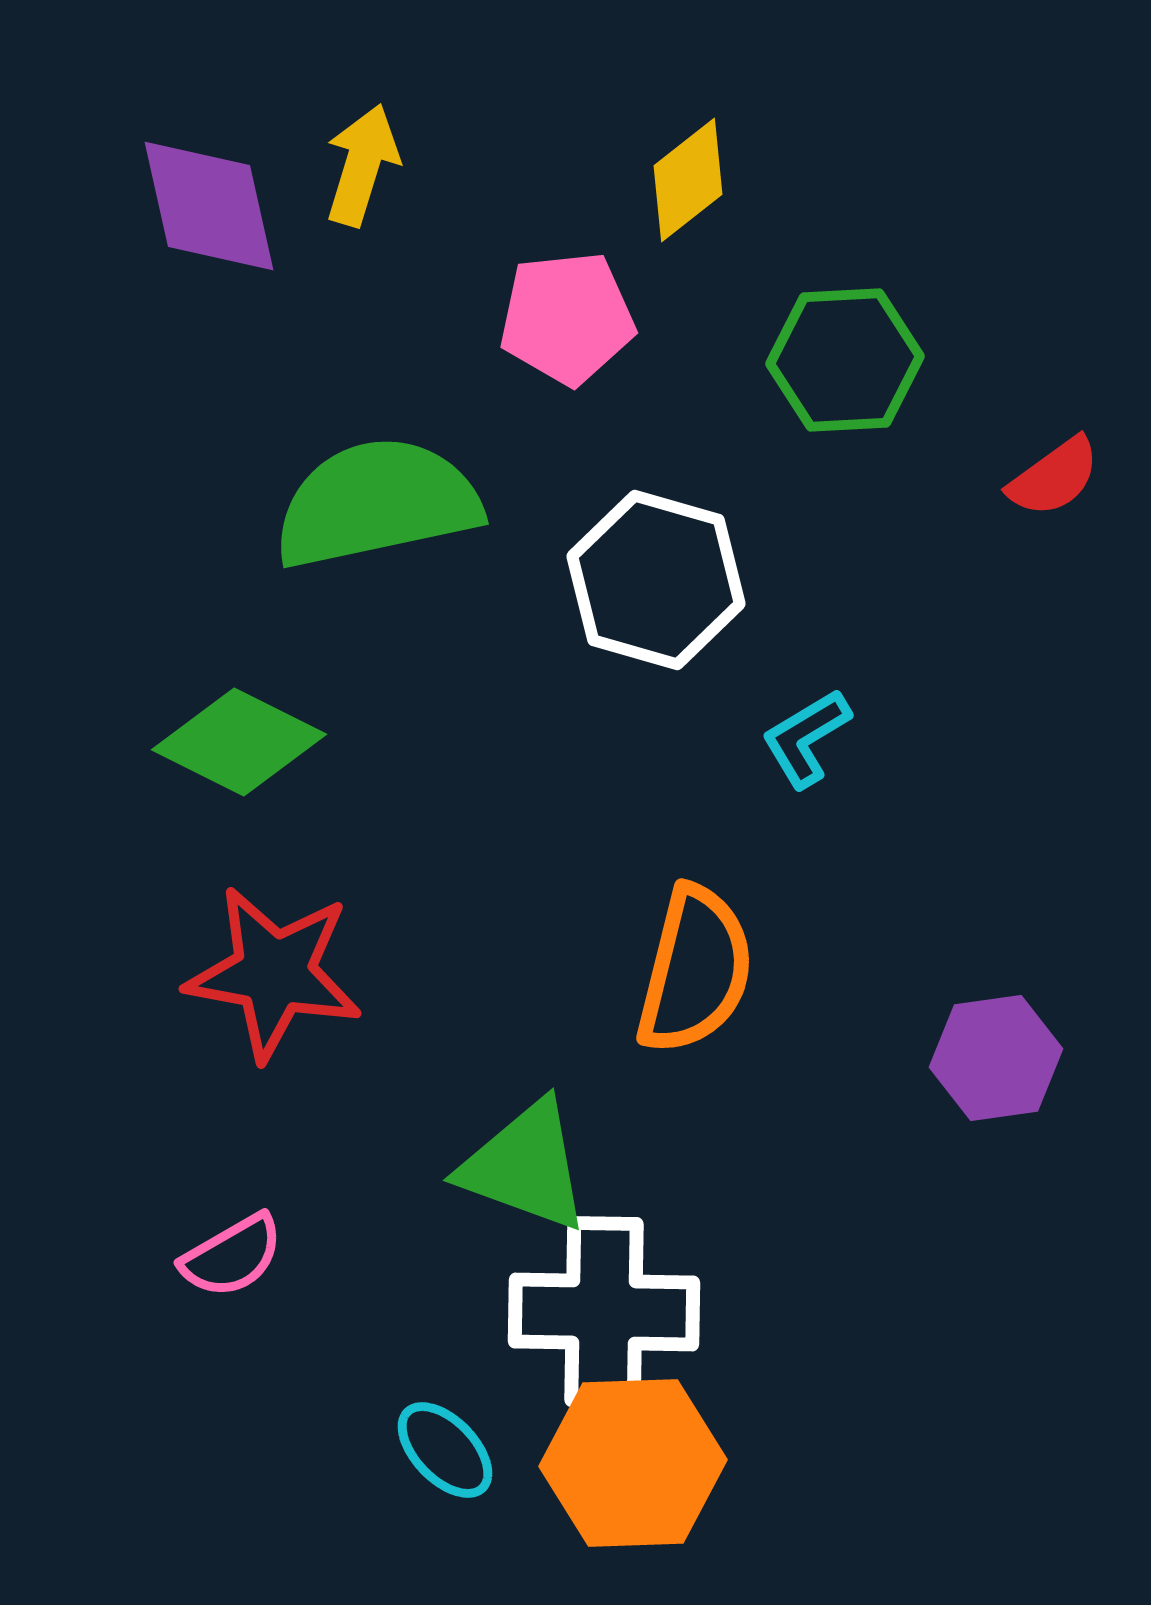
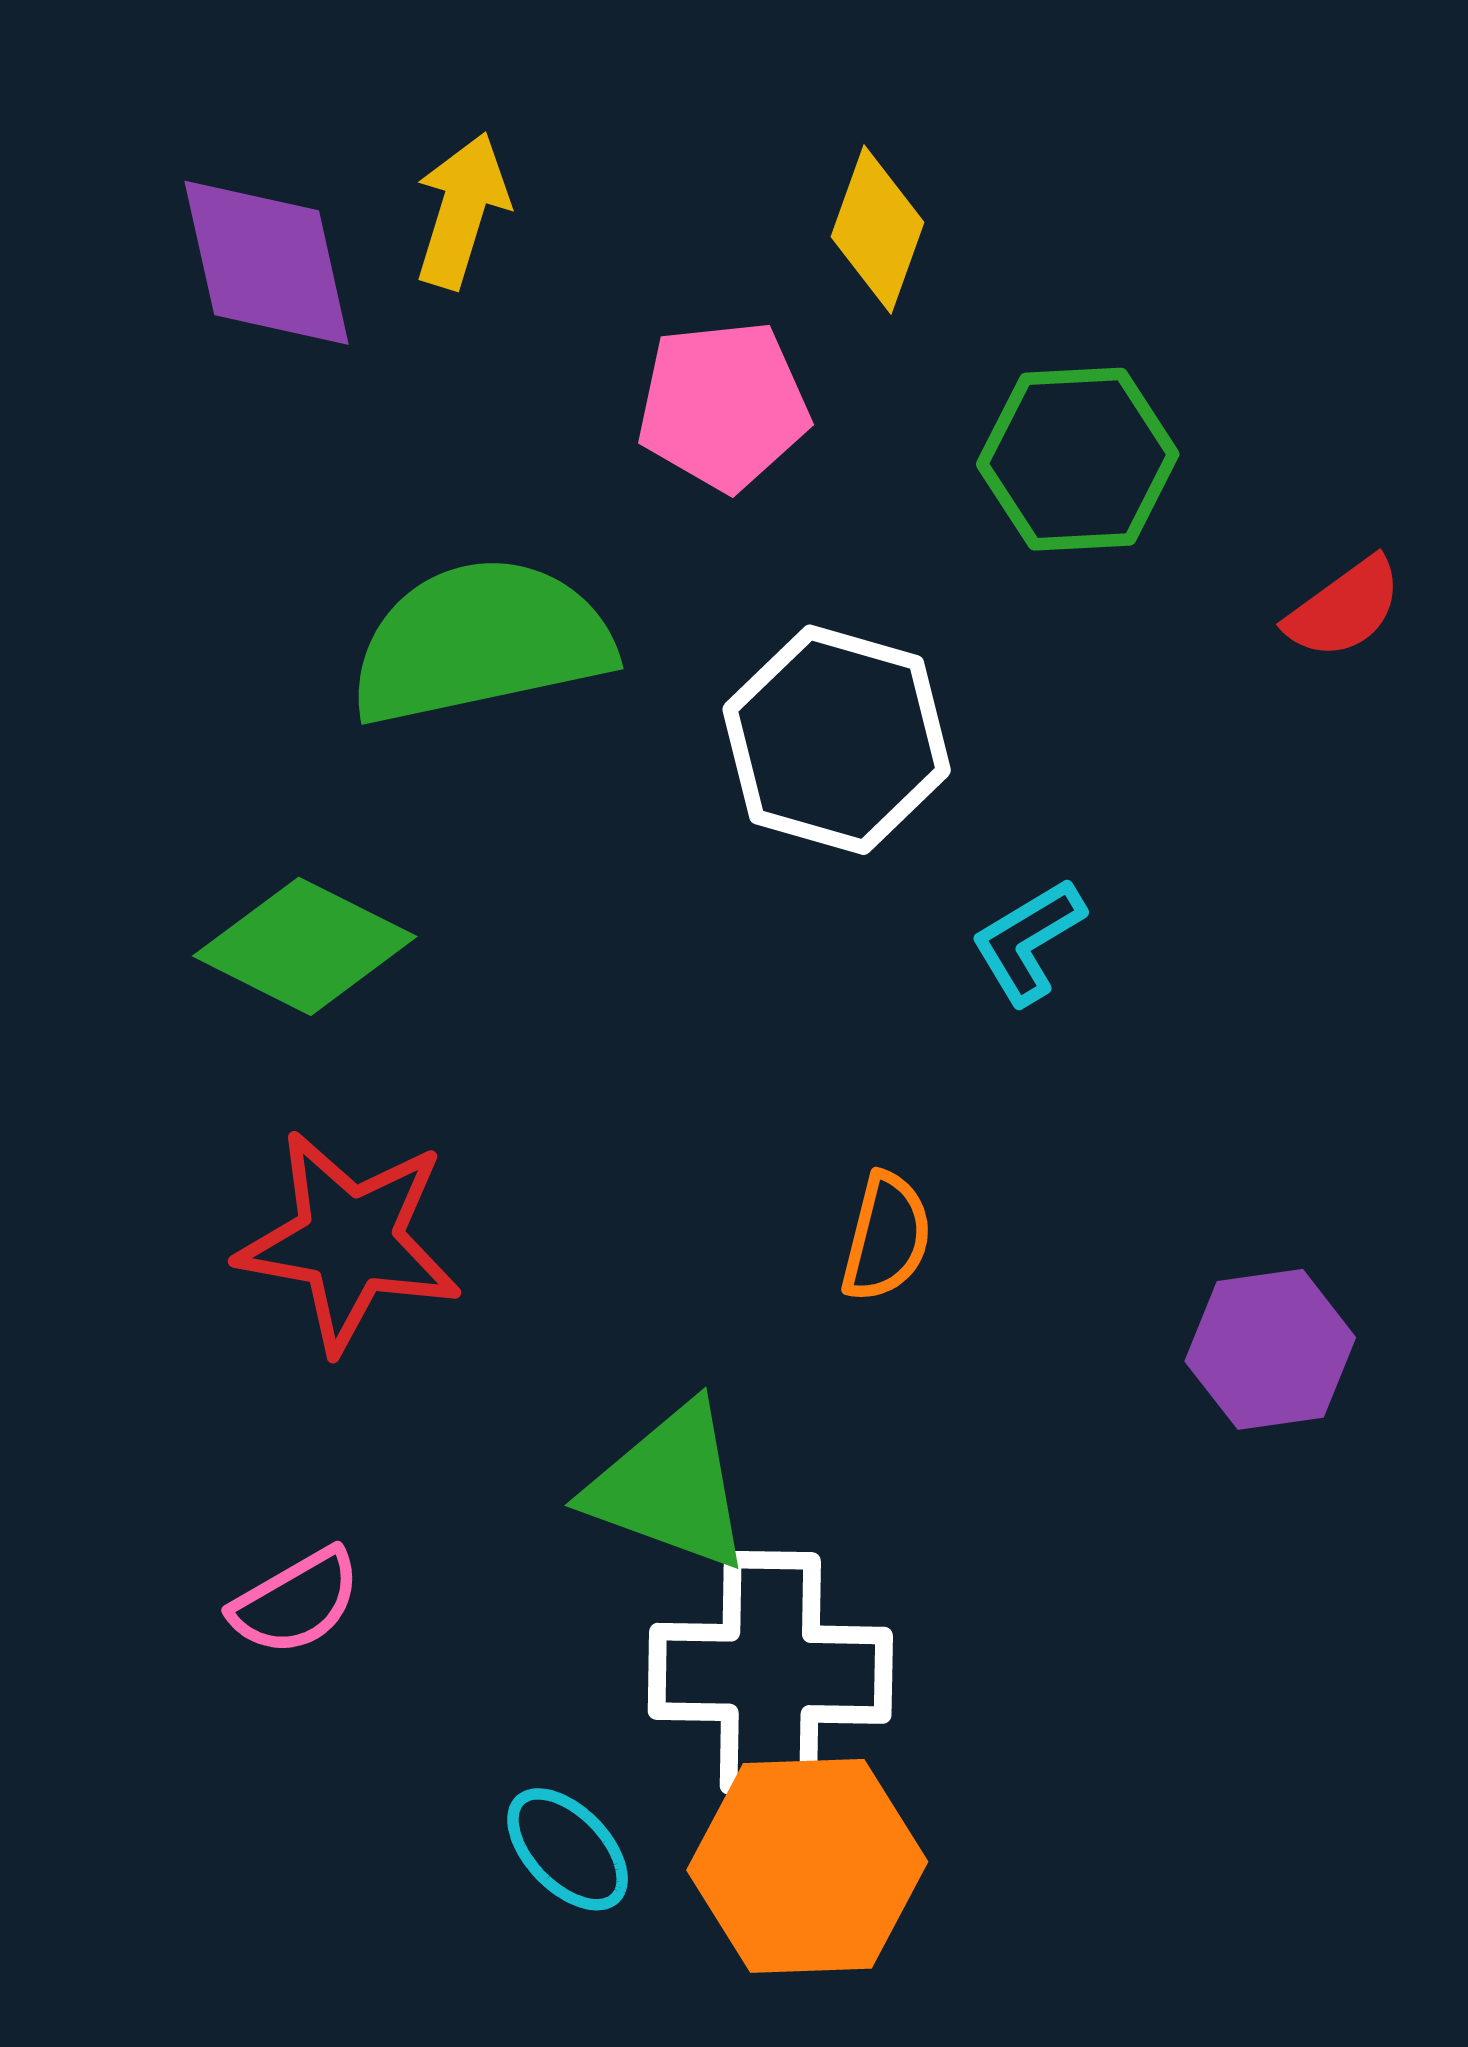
yellow diamond: (688, 180) -> (877, 230), turned -32
orange semicircle: (695, 970) -> (886, 1237), size x0.6

